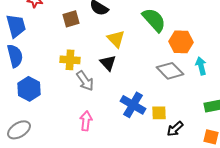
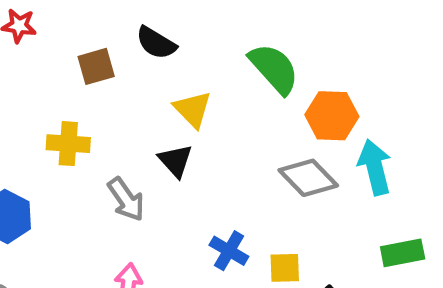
yellow cross: (70, 60) -> (68, 144), moved
cyan arrow: (201, 66) -> (375, 167), size x1.4
blue cross: (133, 105) -> (229, 251), size x0.7

